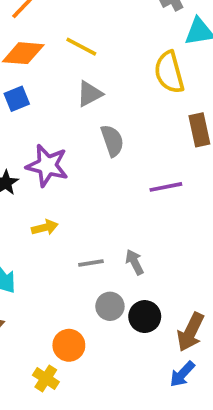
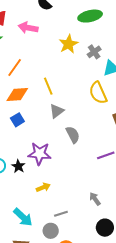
yellow line: (81, 47) -> (48, 86), turned 48
gray line: (91, 263) -> (61, 214), moved
gray circle: (110, 306) -> (51, 231), moved

